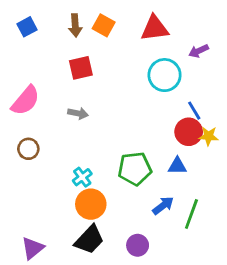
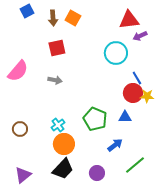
blue square: (27, 27) -> (27, 11), moved
red triangle: (155, 28) -> (129, 20), moved
brown circle: (28, 149) -> (20, 129), moved
green pentagon: (135, 169) -> (95, 119), turned 30
green line: (191, 214) -> (135, 165), moved, turned 30

